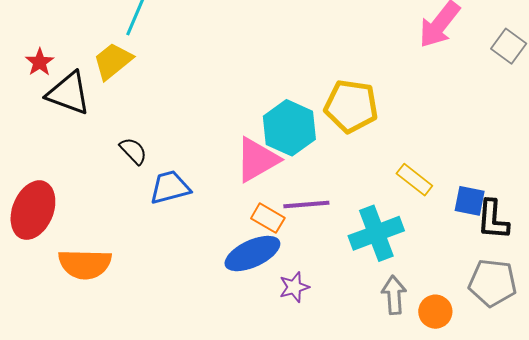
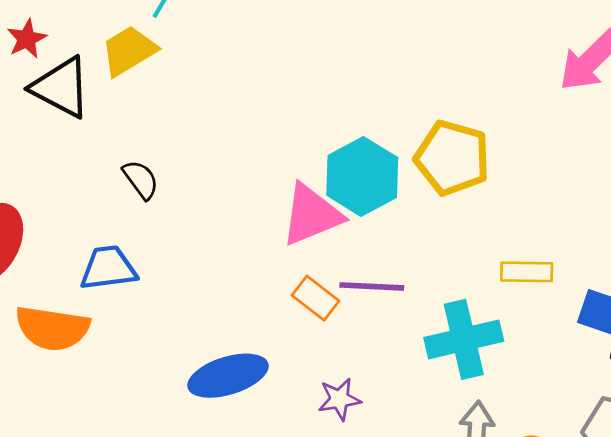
yellow rectangle: (414, 180) -> (527, 272), turned -45
blue trapezoid: (170, 187) -> (108, 268), moved
blue ellipse: (252, 254) -> (228, 376), moved

